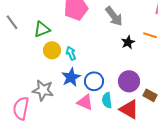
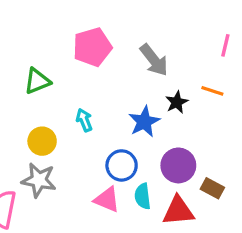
yellow circle: (52, 50) -> (42, 141), moved
blue star: (71, 77) -> (144, 122), moved
red triangle: (129, 109) -> (178, 211), turned -35

